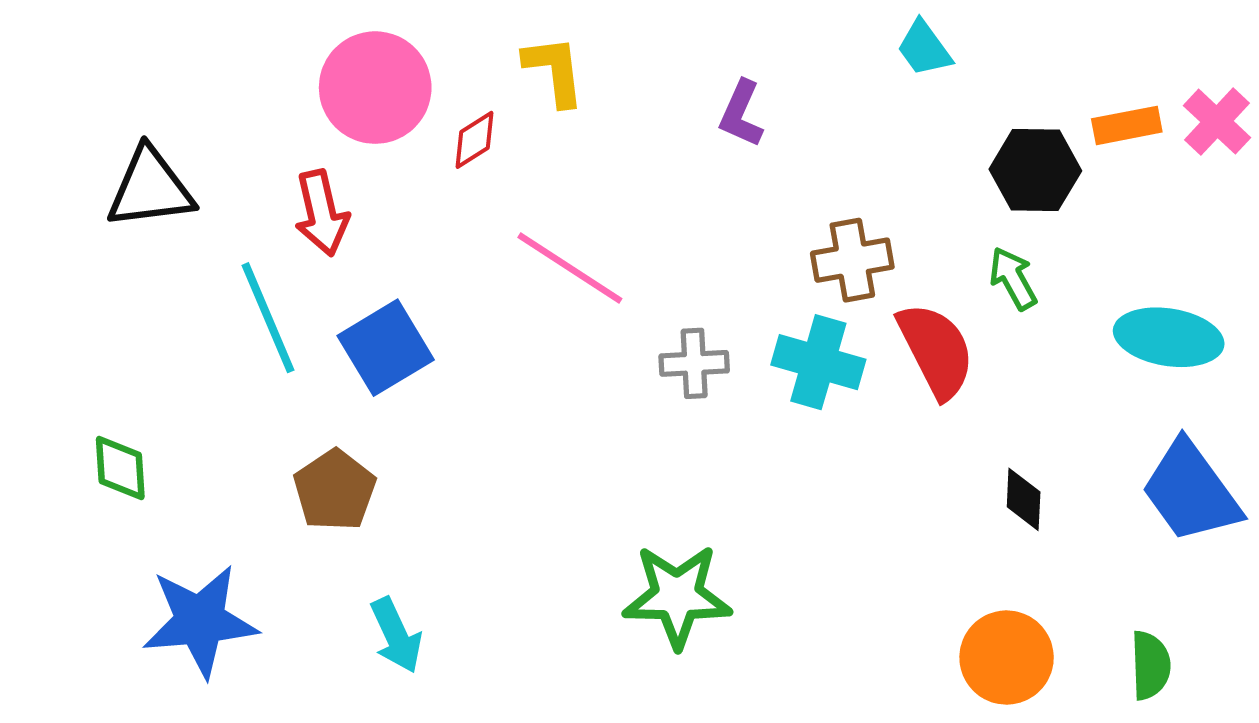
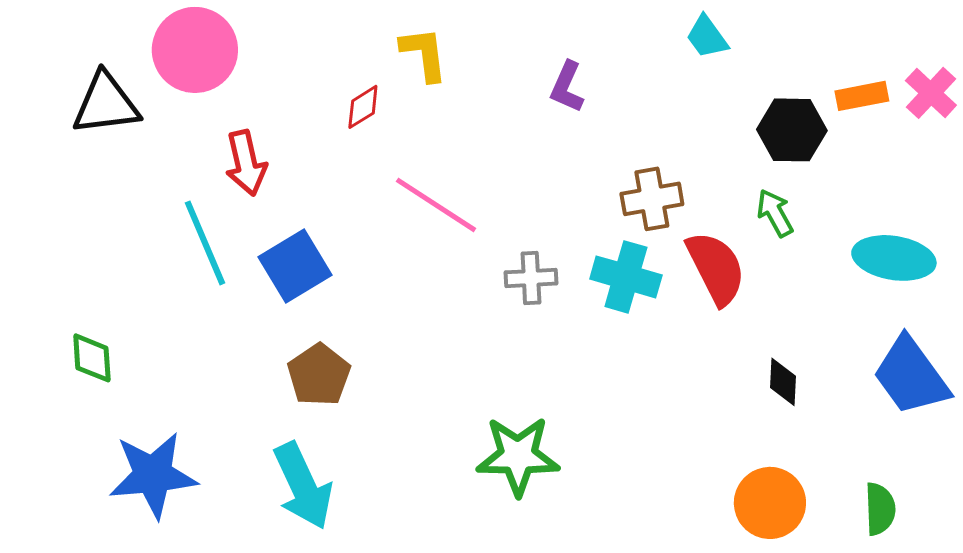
pink circle: (375, 88) -> (195, 50), moved
black triangle: (150, 188) -> (106, 104), moved
brown pentagon: (335, 490) -> (319, 375), moved
cyan arrow: (396, 635) -> (303, 486), size x1.5

